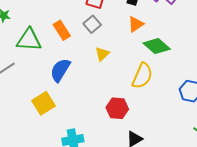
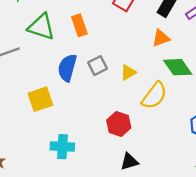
gray square: (92, 24) -> (98, 66), moved
yellow triangle: (102, 54) -> (128, 72), moved
blue semicircle: (60, 70) -> (67, 68), turned -30

